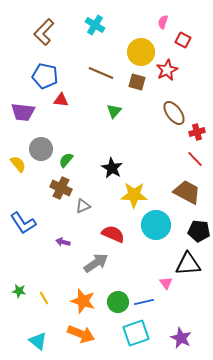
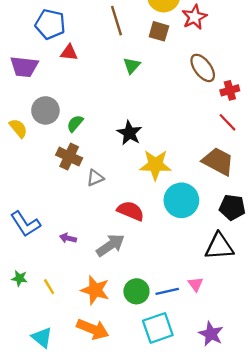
brown line: (101, 73) -> (116, 21), turned 50
blue L-shape: (23, 223) -> (25, 224), moved
purple arrow: (63, 242) -> (68, 238), moved
pink triangle: (166, 283) -> (196, 284), moved

